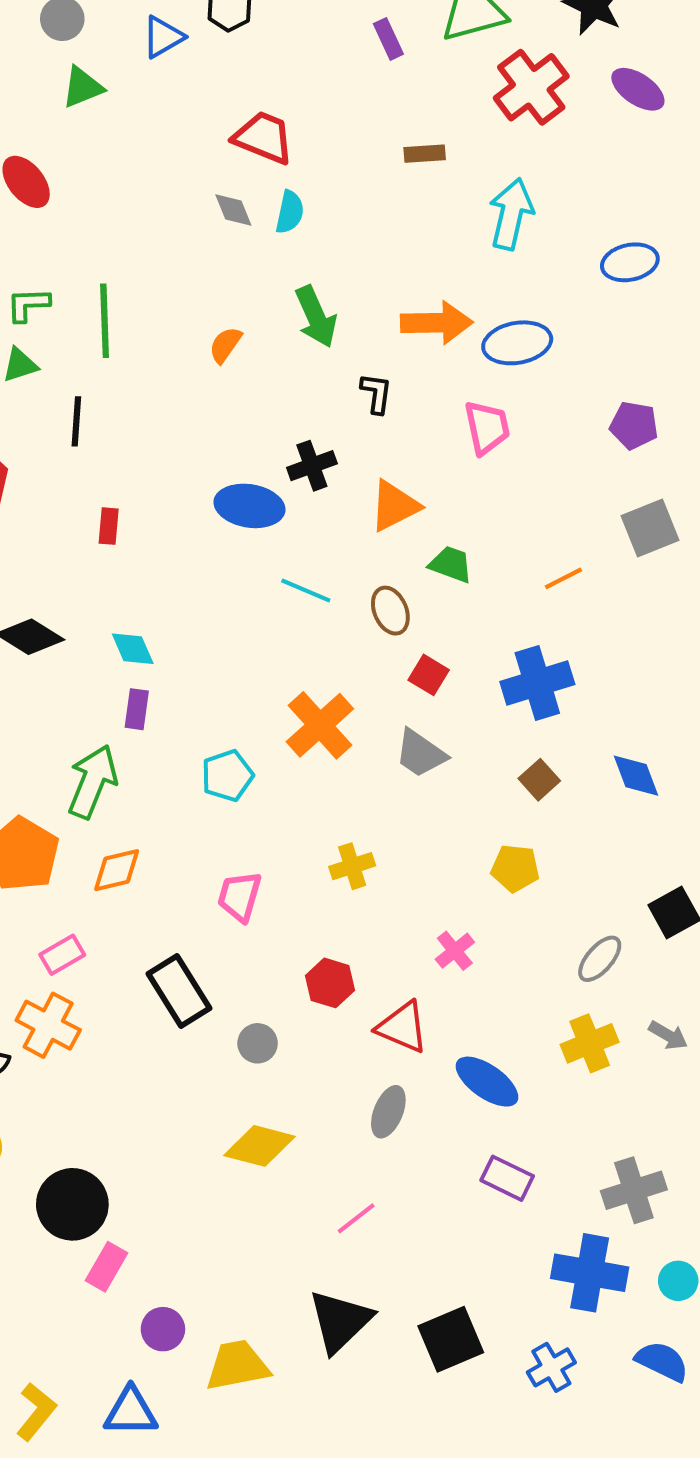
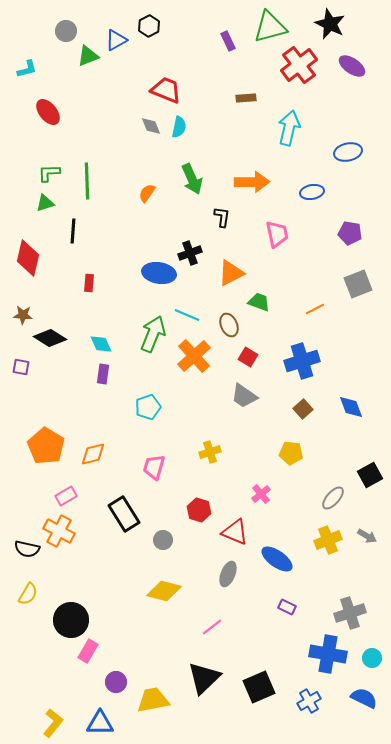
green triangle: (82, 87) -> (88, 56), moved
blue ellipse: (517, 343) -> (312, 192), moved, size x0.7
orange cross: (320, 725) -> (194, 356), moved
green arrow: (92, 782) -> (153, 334), moved
purple rectangle: (507, 1178) -> (287, 607), size x0.7

